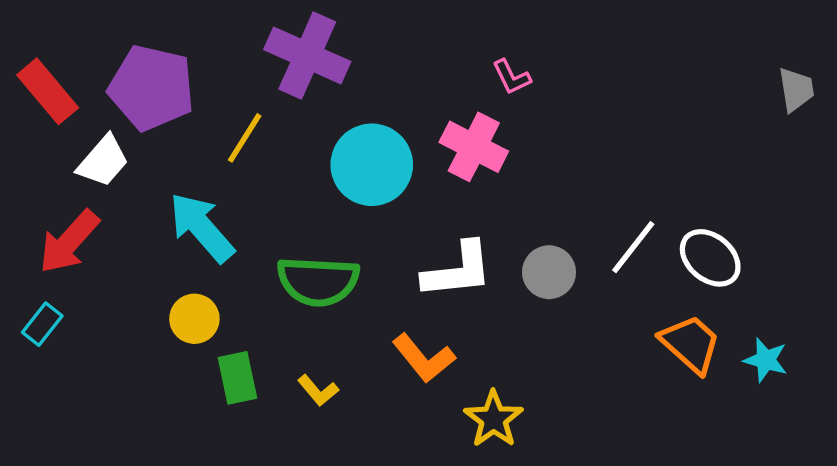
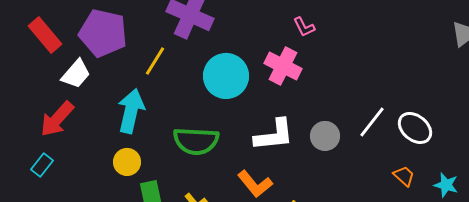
cyan arrow: (202, 227) -> (131, 111), turned 54
orange trapezoid: (690, 344) -> (404, 176), size x0.6

